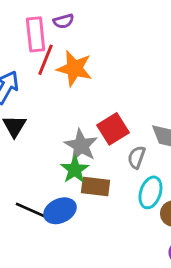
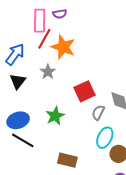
gray star: (81, 145) -> (48, 72), moved, size x0.7
brown rectangle: (96, 186) -> (67, 160), moved
blue ellipse: (60, 211) -> (18, 120), moved

